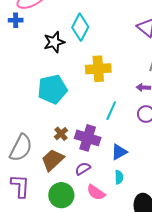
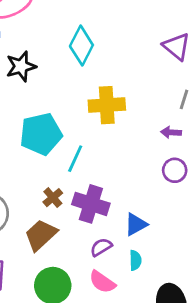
black star: (54, 42) -> (21, 66), moved
cyan line: (111, 111) -> (75, 159), moved
purple semicircle: (83, 169) -> (101, 247), moved

